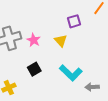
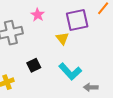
purple square: (74, 21) -> (77, 20), size x1.6
pink star: (34, 40) -> (38, 15), moved

